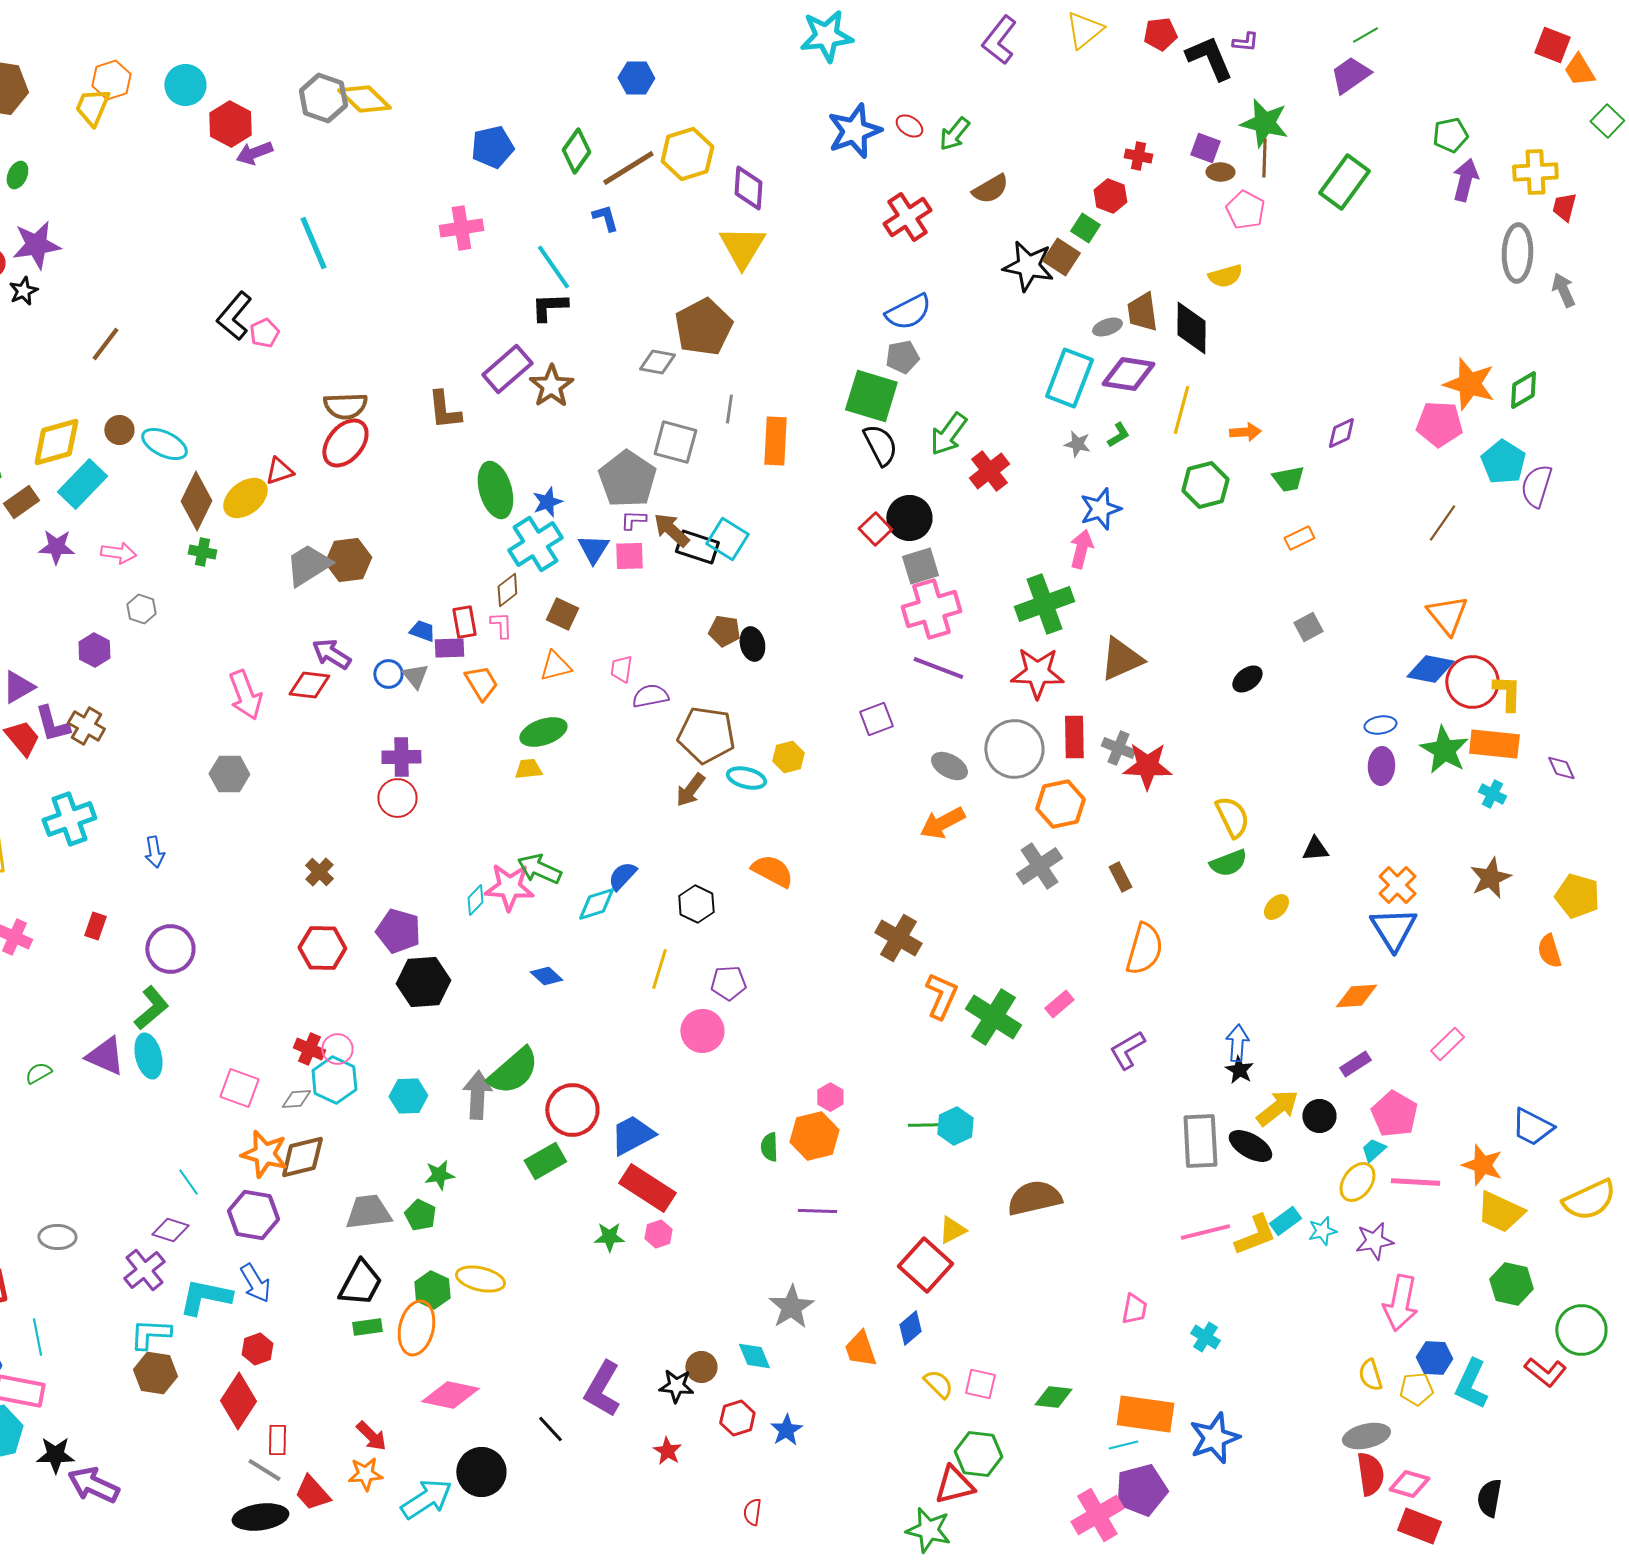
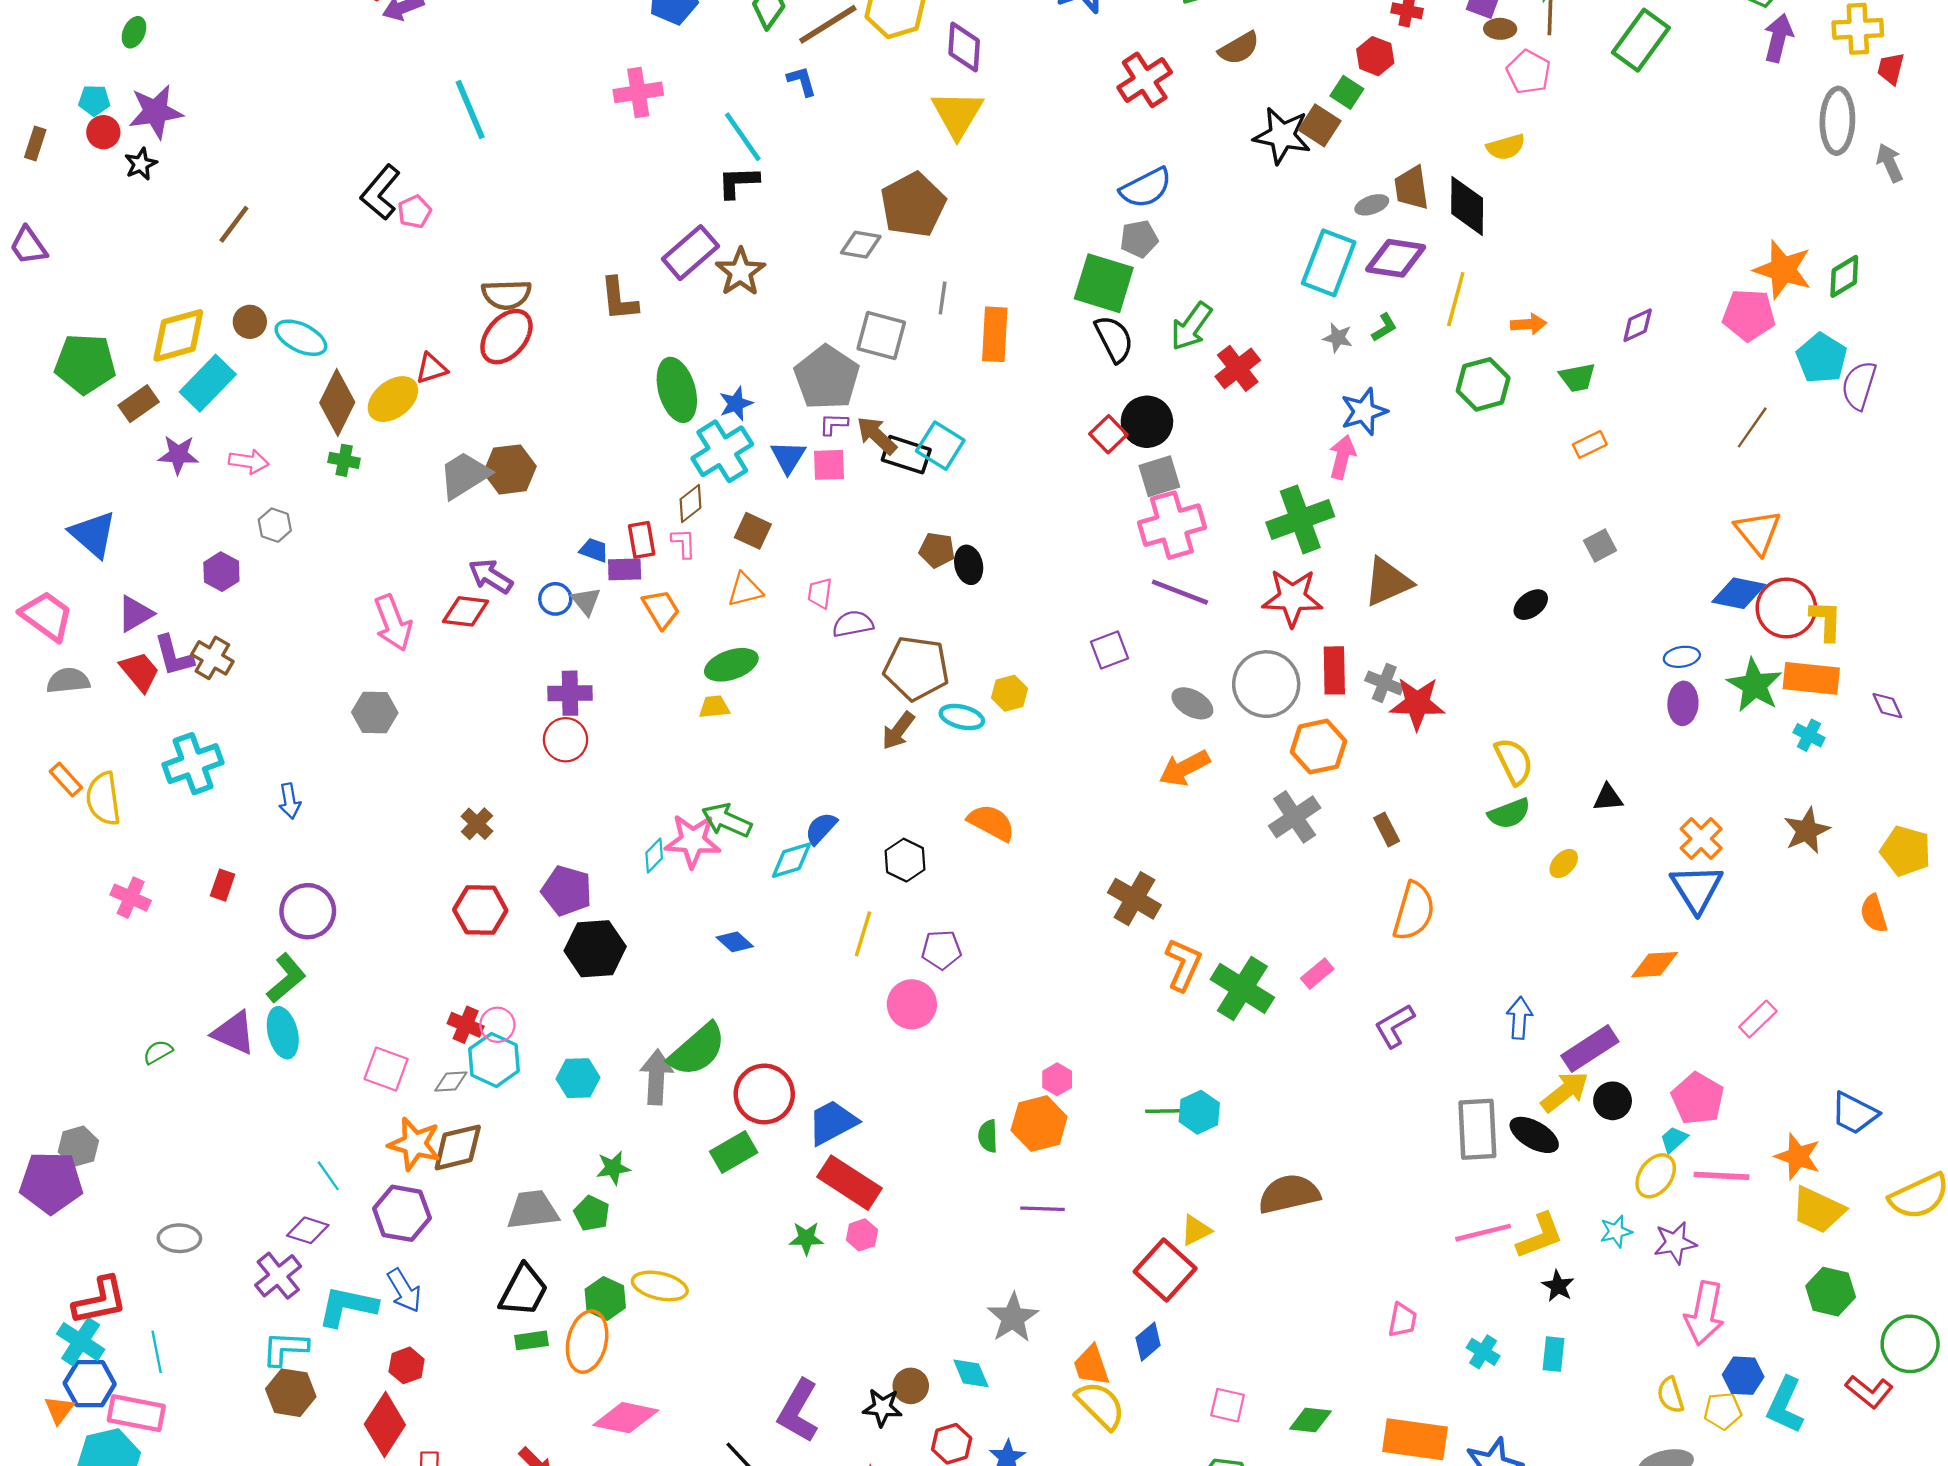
purple rectangle: (1355, 1064) -> (1590, 1049), moved, size x1.6
black star: (1239, 1070) -> (1558, 1286), moved
cyan rectangle: (1285, 1221) -> (1553, 1354), moved, turned -48
yellow semicircle: (938, 1384) -> (1100, 1405), moved, size x1.5

